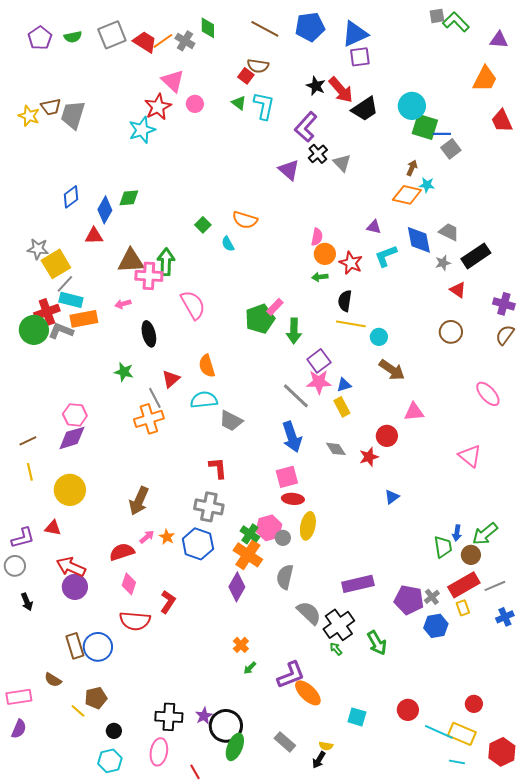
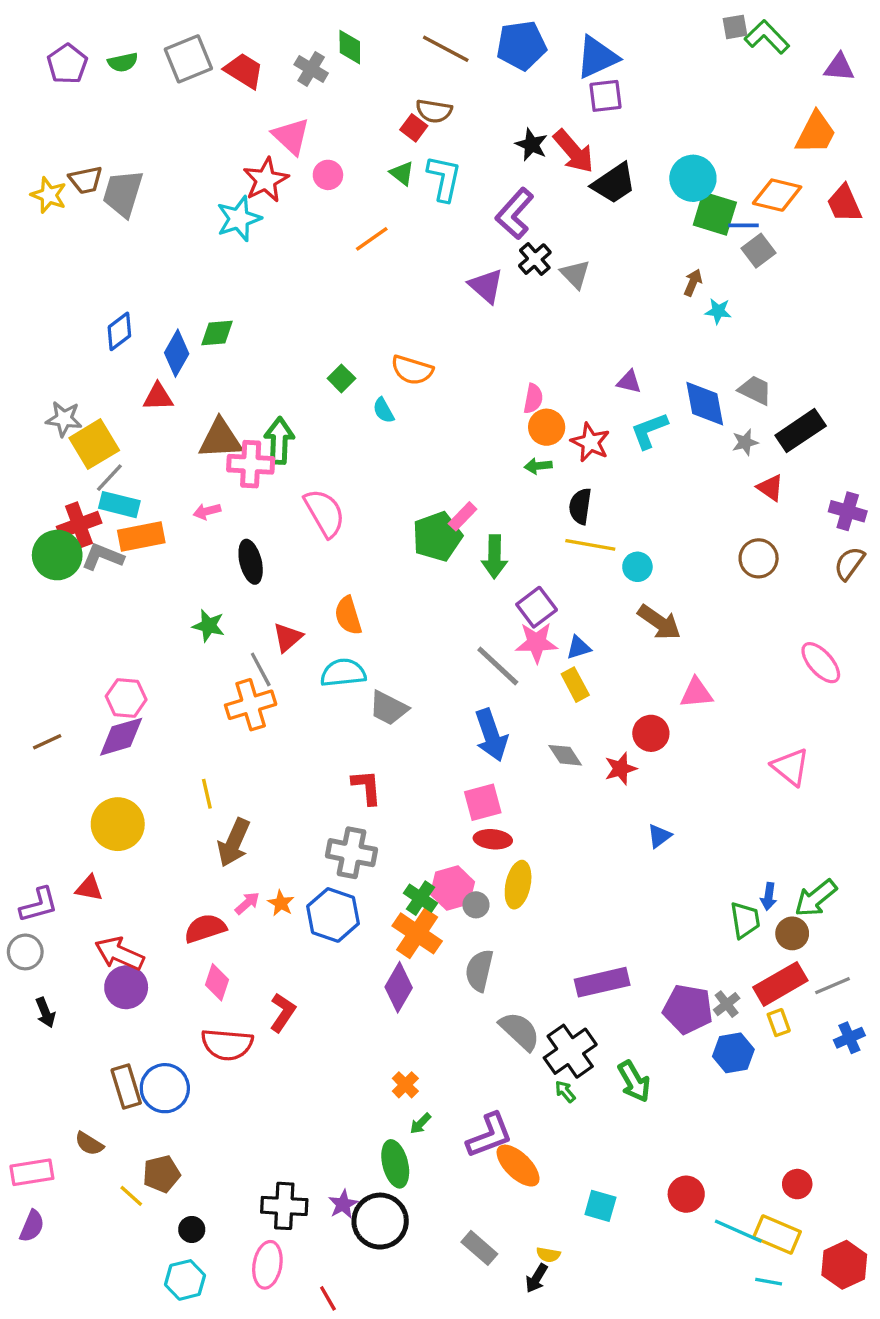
orange line: (163, 41) -> (372, 239), moved
orange diamond: (407, 195) -> (777, 195), moved
yellow line: (30, 472) -> (207, 794), moved
green ellipse: (235, 747) -> (395, 1164), moved, turned -36

